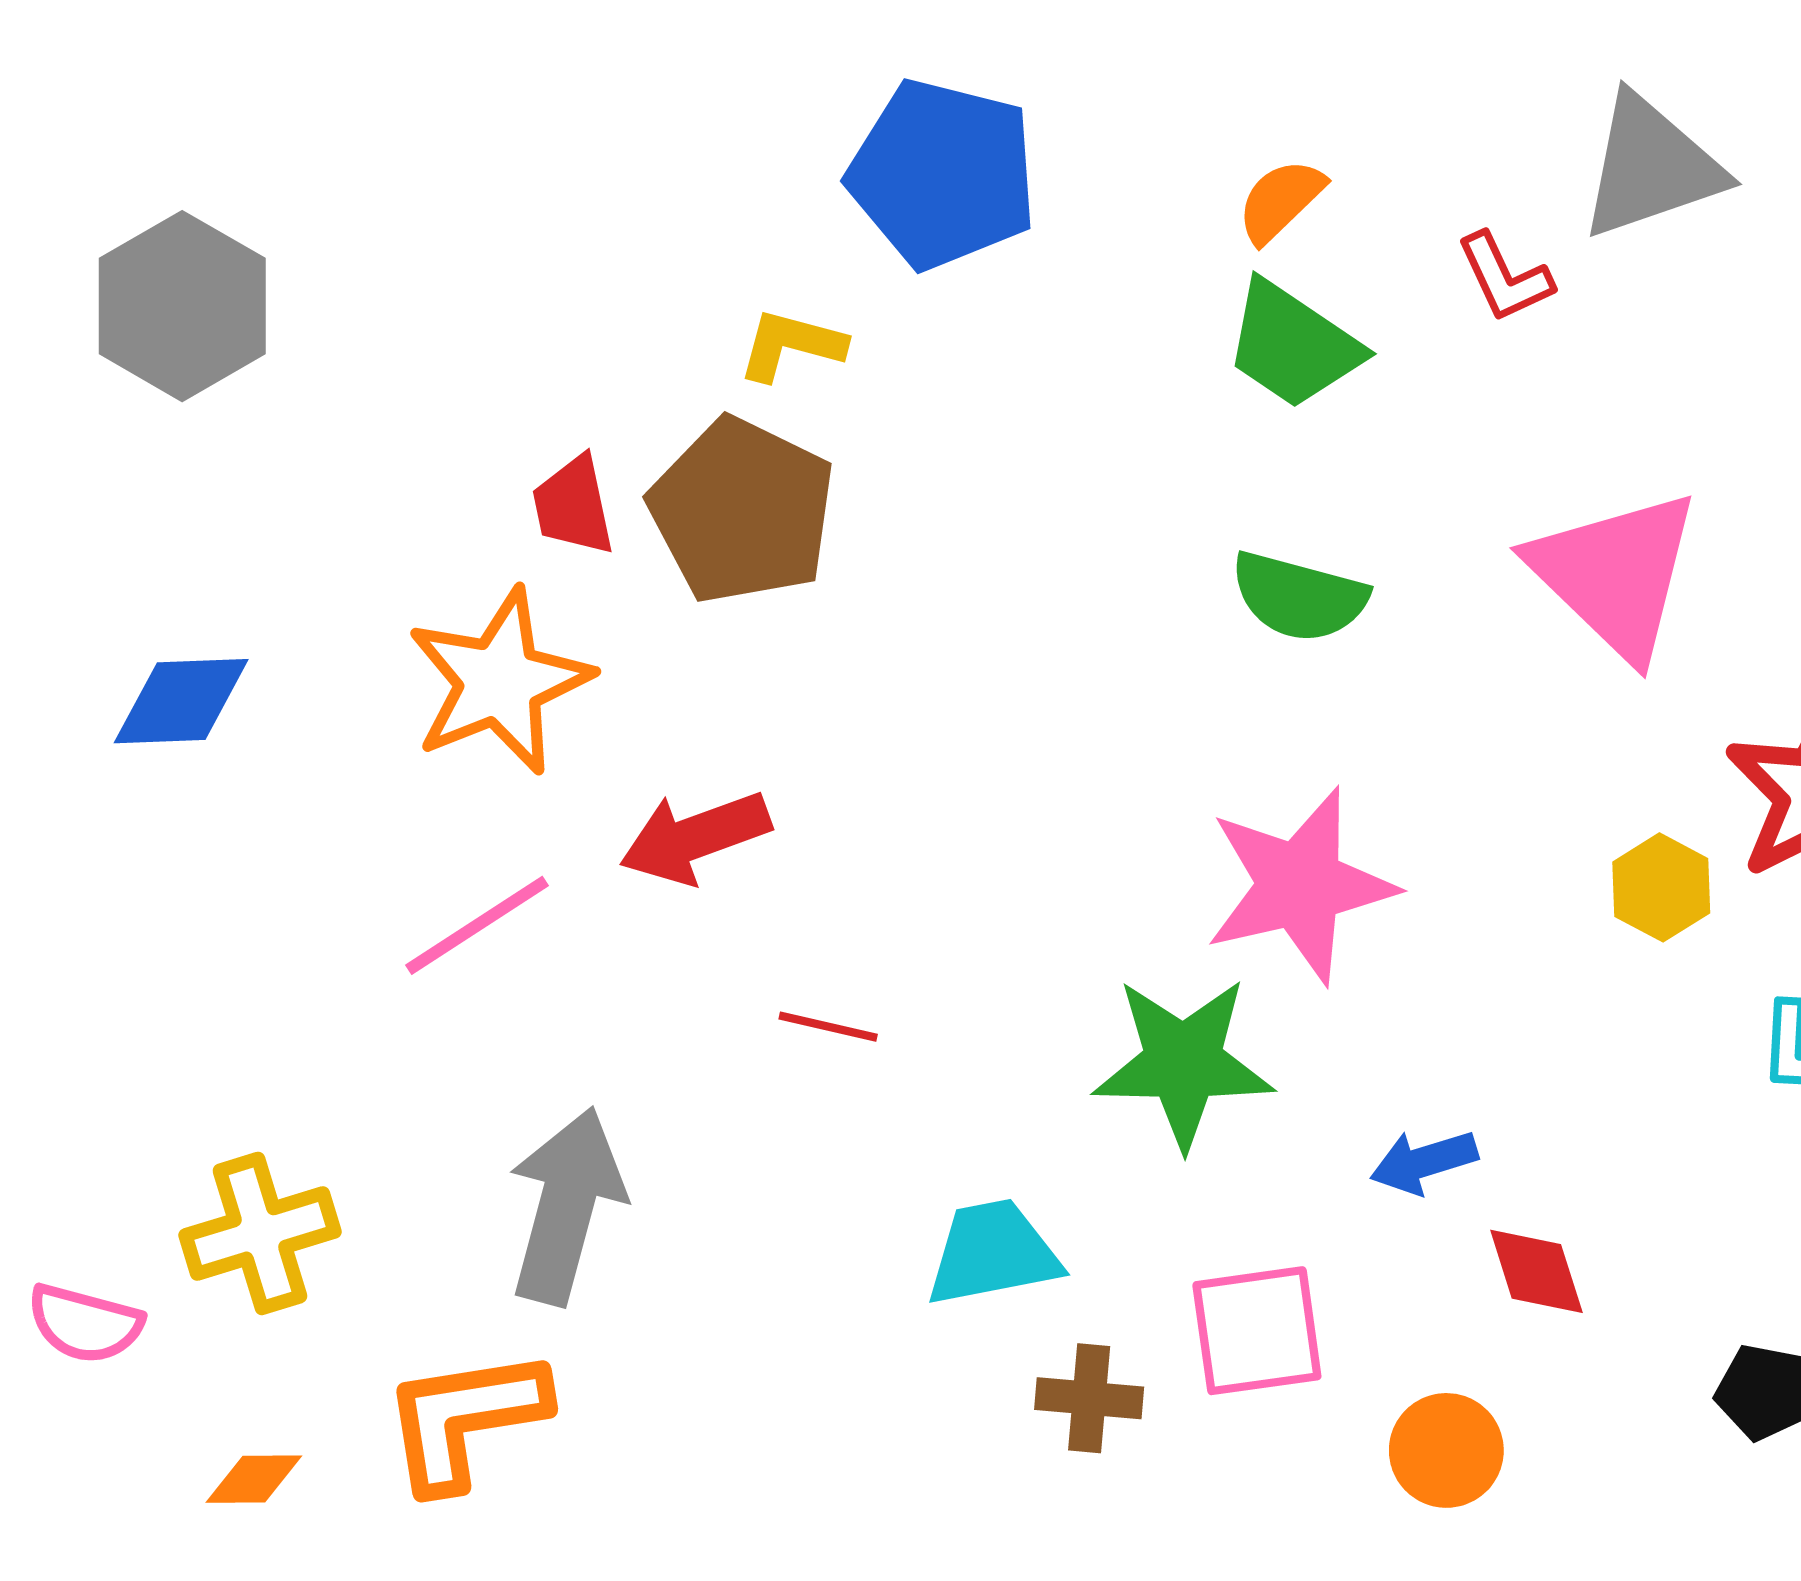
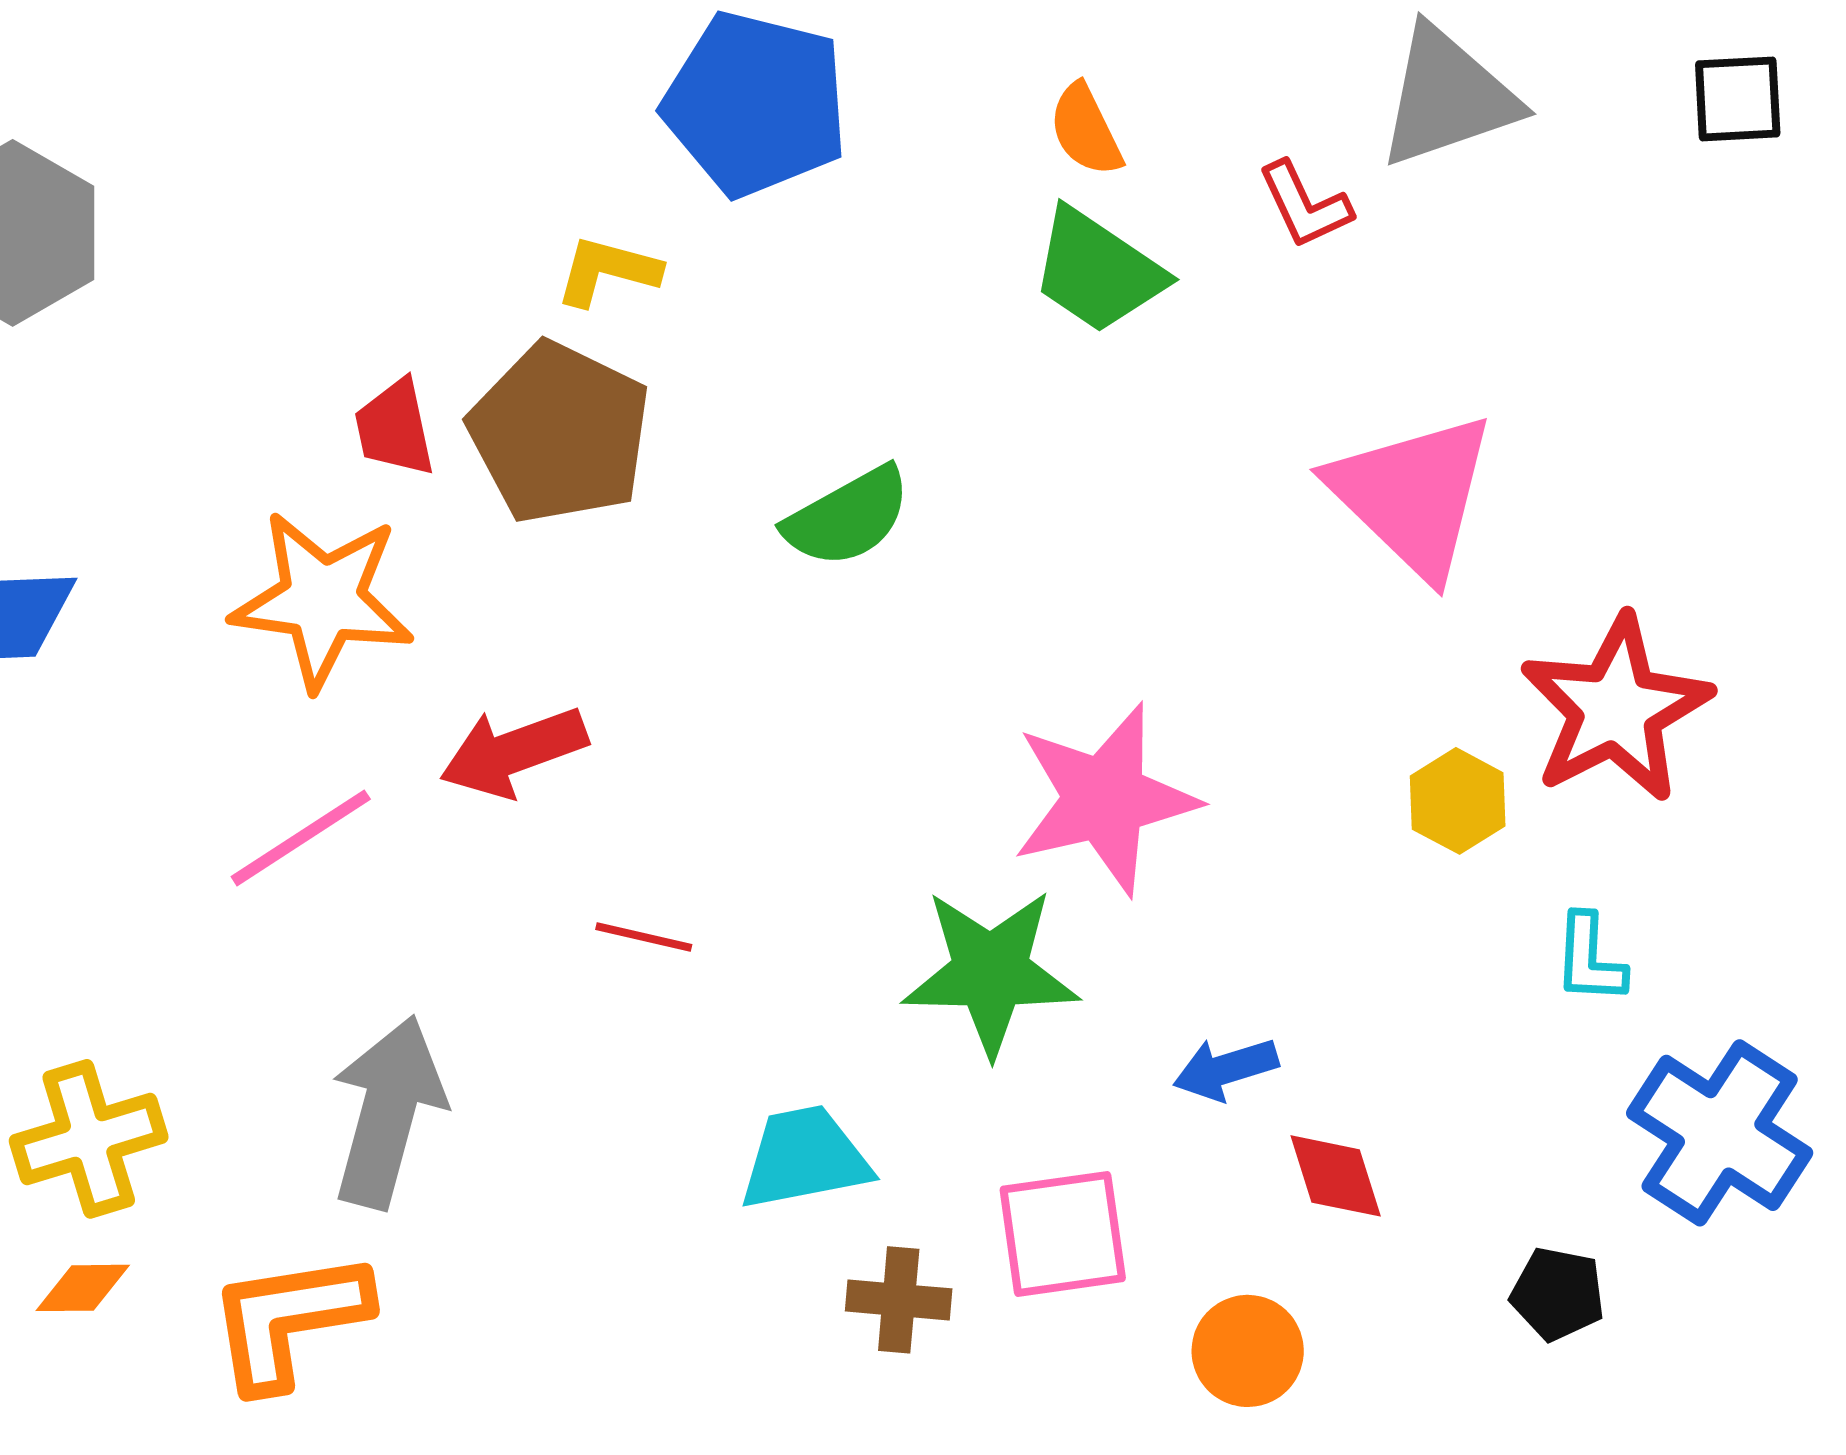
orange semicircle: (1281, 201) -> (1086, 130), turned -72
green semicircle: (1299, 597) -> (848, 517), moved, turned -44
orange star: (500, 682) -> (323, 600), turned 30
orange diamond: (254, 1479) -> (83, 1288), moved

